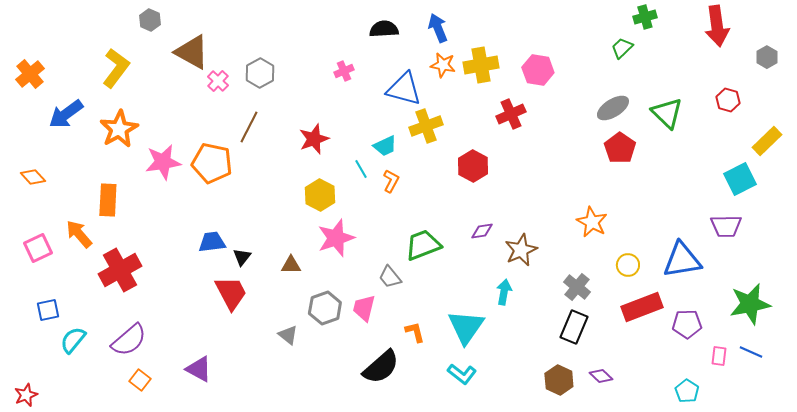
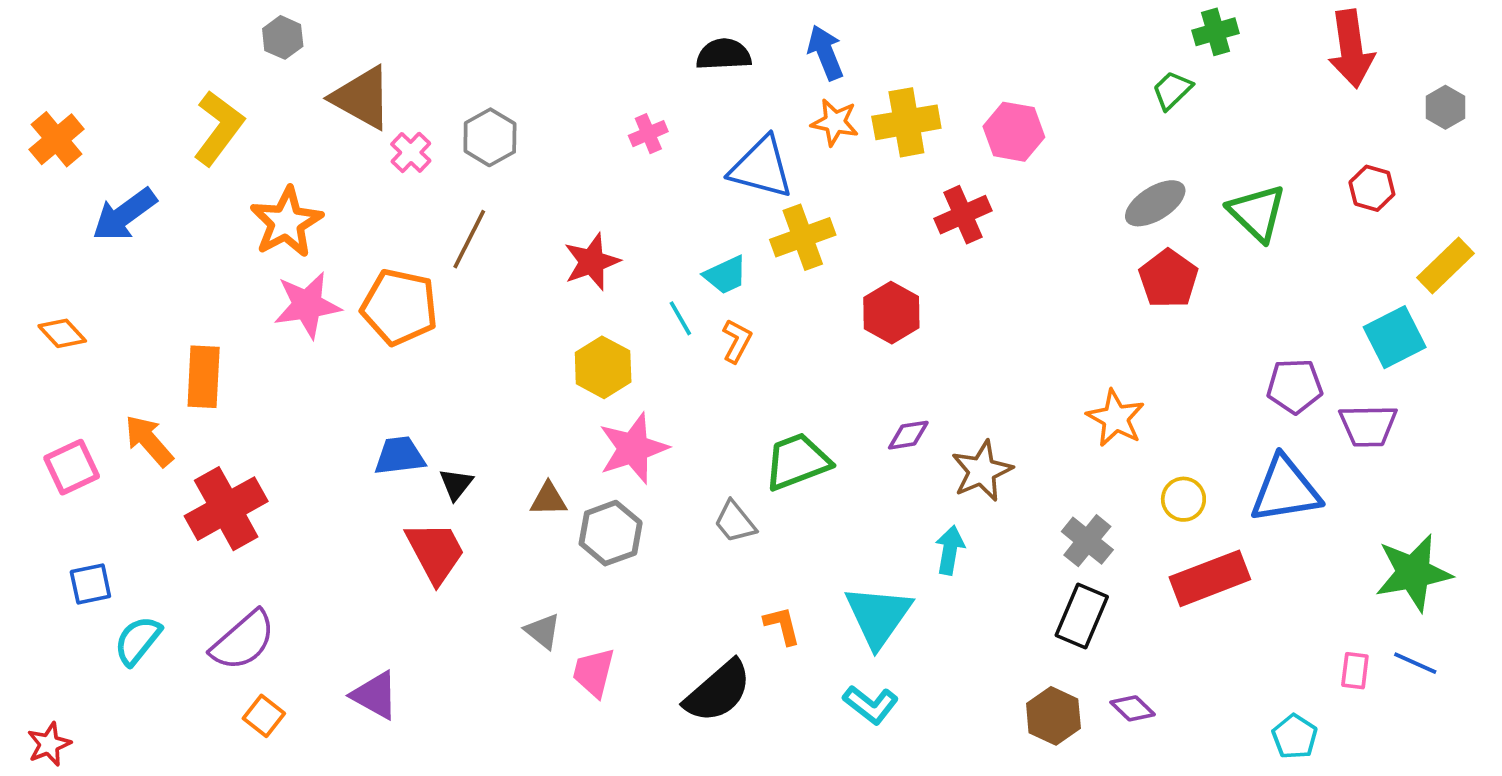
orange star: (119, 129) -> (286, 222), moved
gray hexagon: (325, 308) -> (611, 533), moved
pink trapezoid: (364, 308) -> (594, 673), moved
purple pentagon: (687, 324) -> (1295, 386), moved

